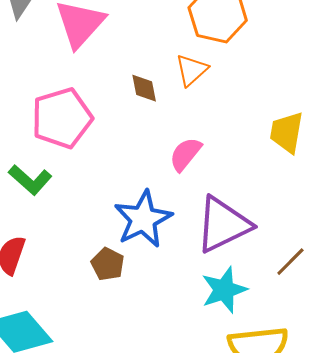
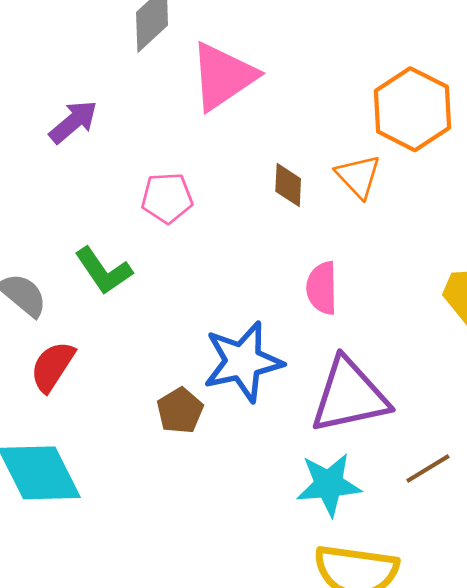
orange triangle: (192, 70) -> (358, 176), turned -45
pink pentagon: (62, 118) -> (167, 198), size x0.6
pink semicircle: (185, 154) -> (322, 288), turned -54

